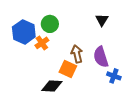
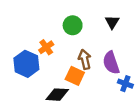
green circle: (50, 24) -> (73, 25), moved
blue hexagon: (24, 32) -> (26, 64), moved

